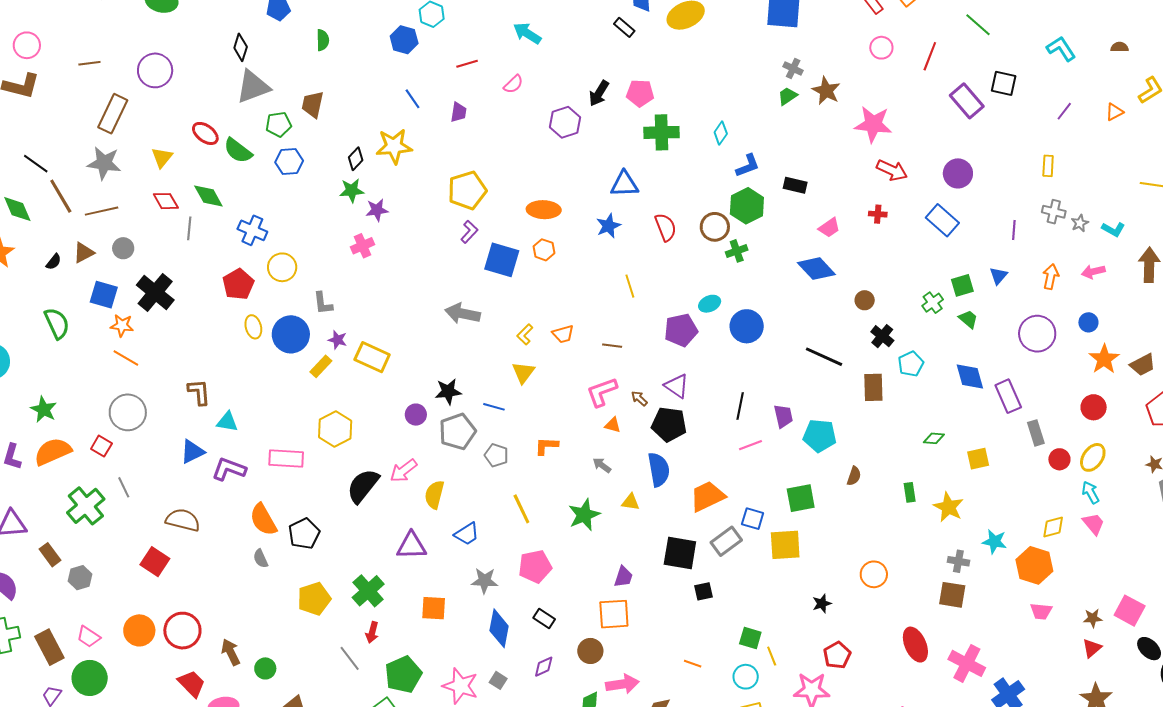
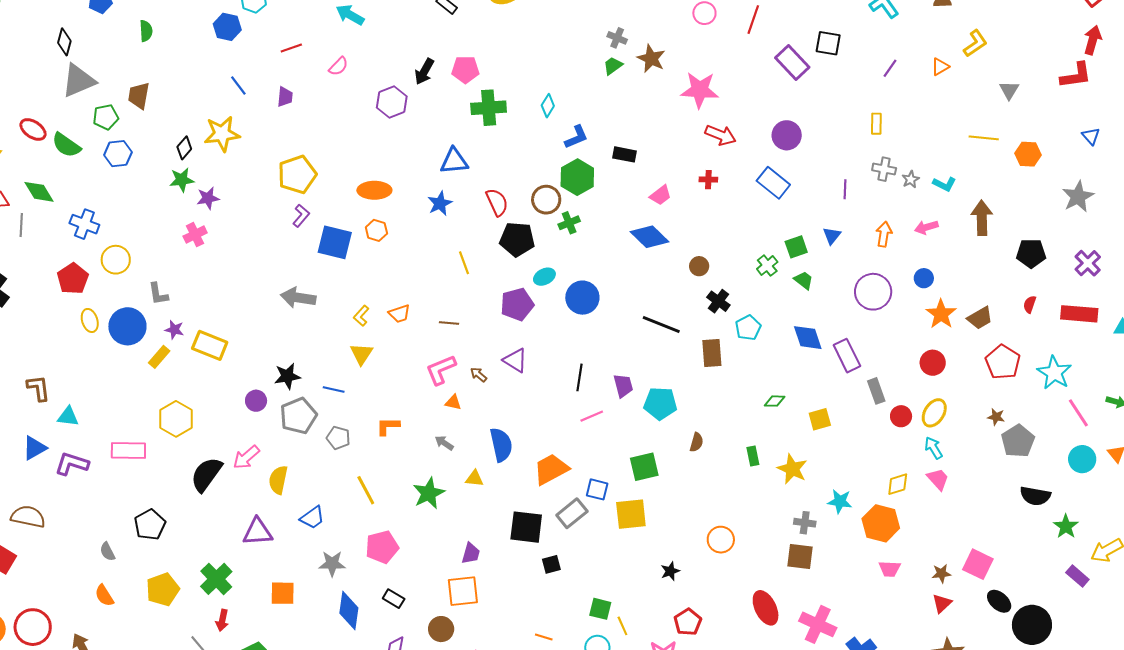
black pentagon: (669, 424) -> (517, 239), moved
orange semicircle: (263, 520) -> (104, 596), moved, size x0.7

